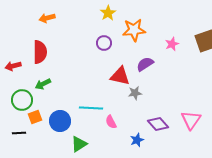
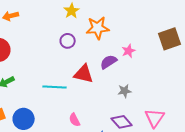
pink star: (172, 44) -> (129, 51), moved
gray star: (135, 93) -> (125, 91), moved
cyan line: (91, 108) -> (55, 87), moved

